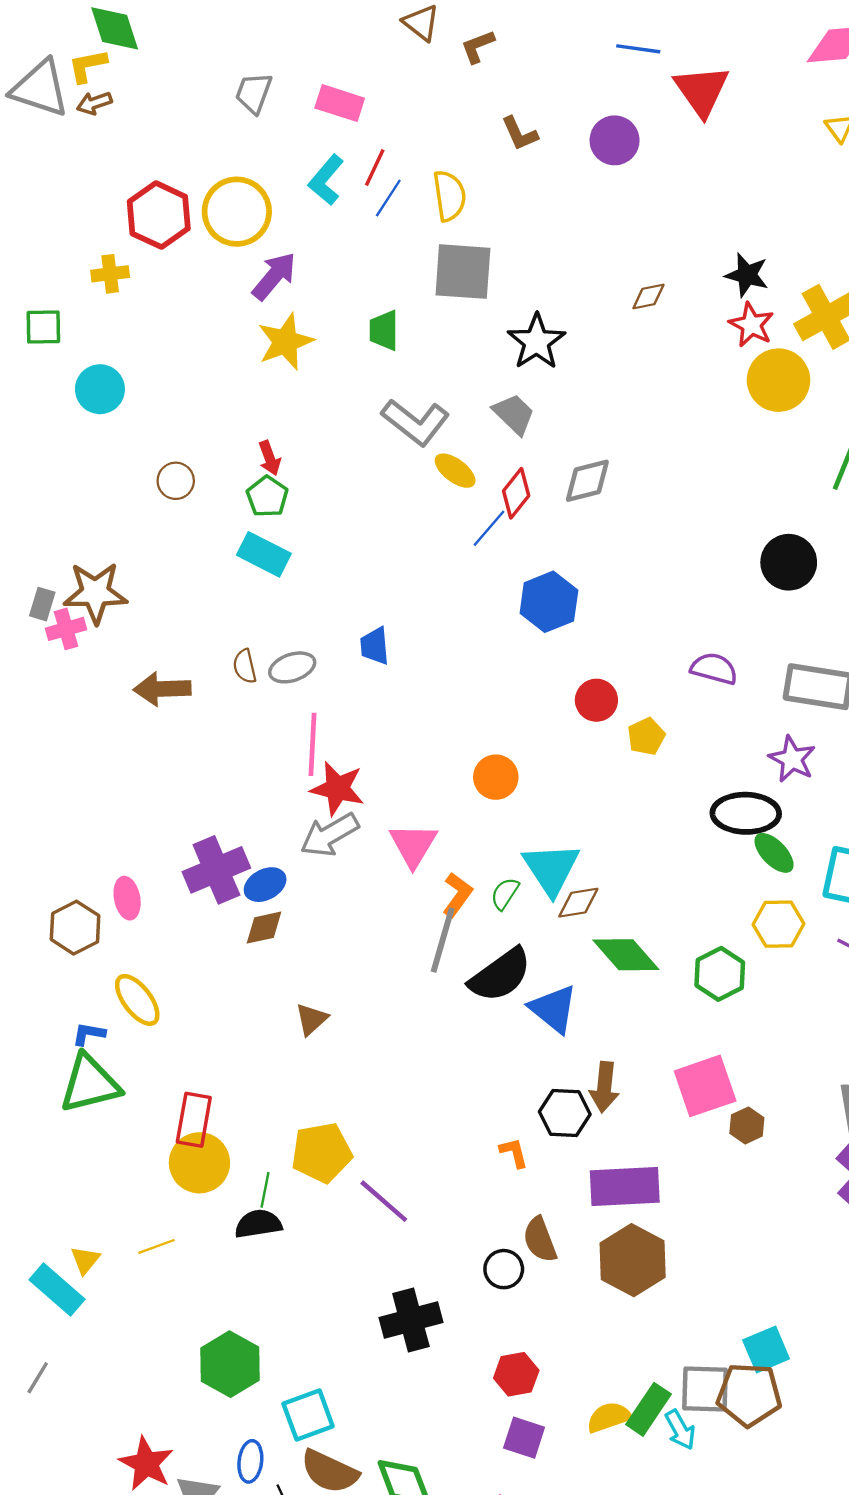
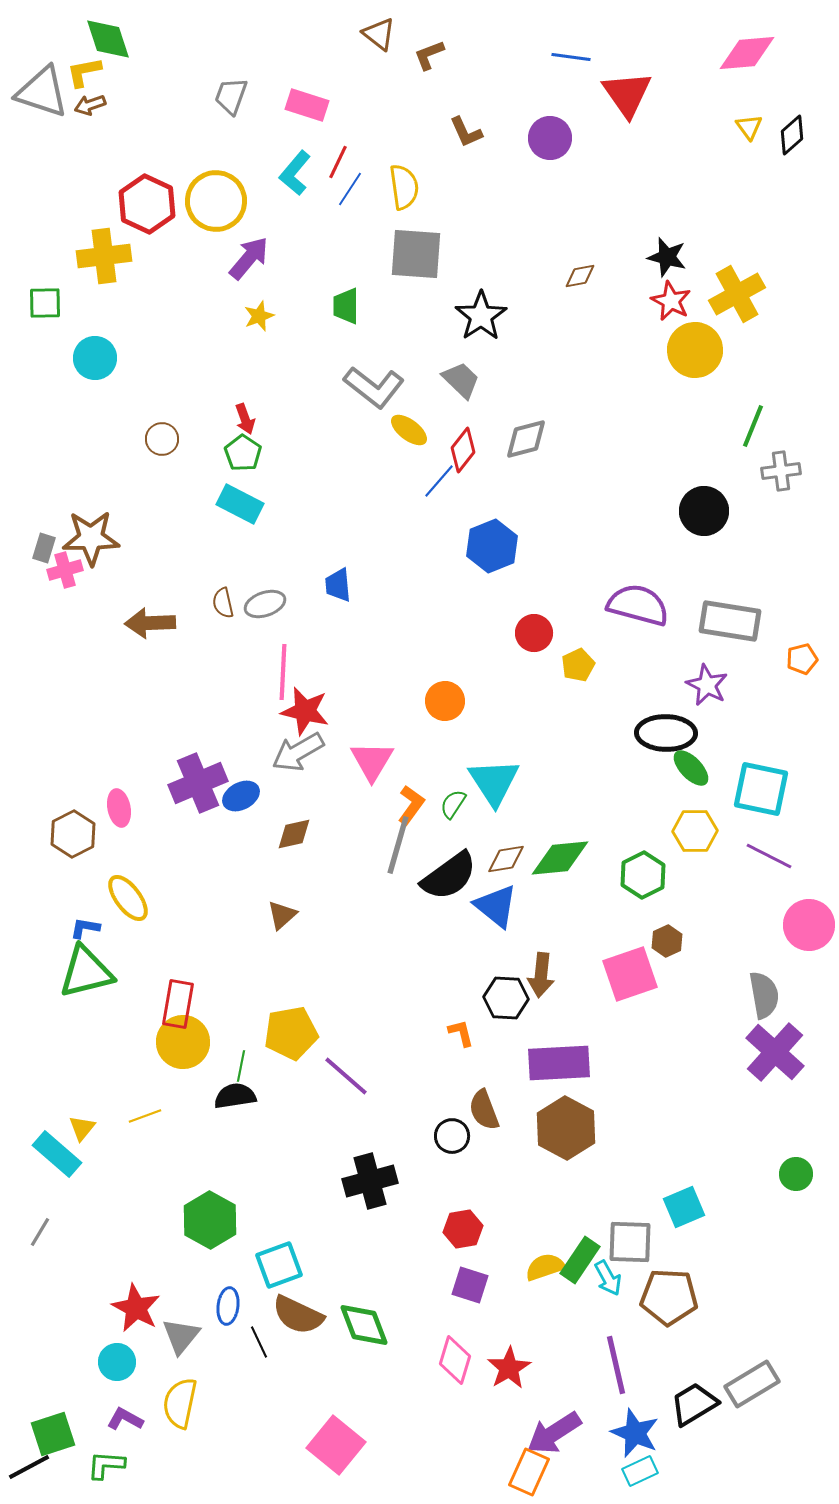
yellow cross: (110, 274) -> (104, 256), size x1.6
yellow star: (285, 342) -> (259, 316), size x0.6
purple semicircle: (714, 669) -> (638, 605), size x1.5
brown diamond: (578, 903) -> (506, 859), moved
brown diamond: (264, 928) -> (294, 834), moved
green diamond: (626, 955) -> (560, 858), turned -54
brown hexagon: (747, 1125) -> (667, 941), moved
brown pentagon: (749, 1395) -> (669, 1297), moved

